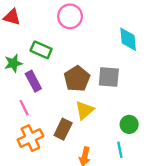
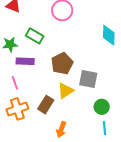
gray square: (109, 77) -> (88, 79), moved
purple rectangle: (33, 81) -> (25, 61), turned -66
cyan line: (120, 150) -> (104, 128), moved

